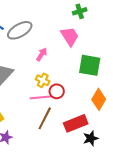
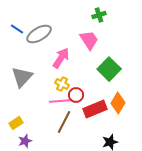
pink arrow: (42, 54) -> (61, 58), size x1.5
green square: (90, 65) -> (109, 69), turned 35
red rectangle: (76, 123) -> (95, 109), moved

